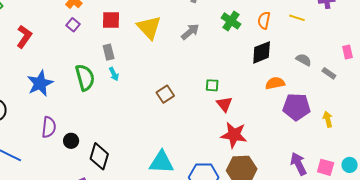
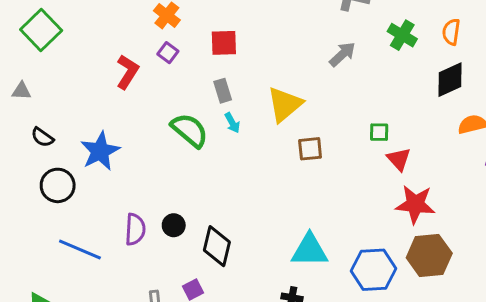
yellow triangle: (149, 27) -> (285, 104), moved, turned 36
red L-shape: (24, 37) -> (127, 72), moved
green semicircle: (85, 78) -> (190, 130), turned -32
blue star: (40, 83) -> (100, 151), moved
brown square: (165, 94) -> (310, 149), turned 30
purple semicircle: (49, 127) -> (135, 229), moved

